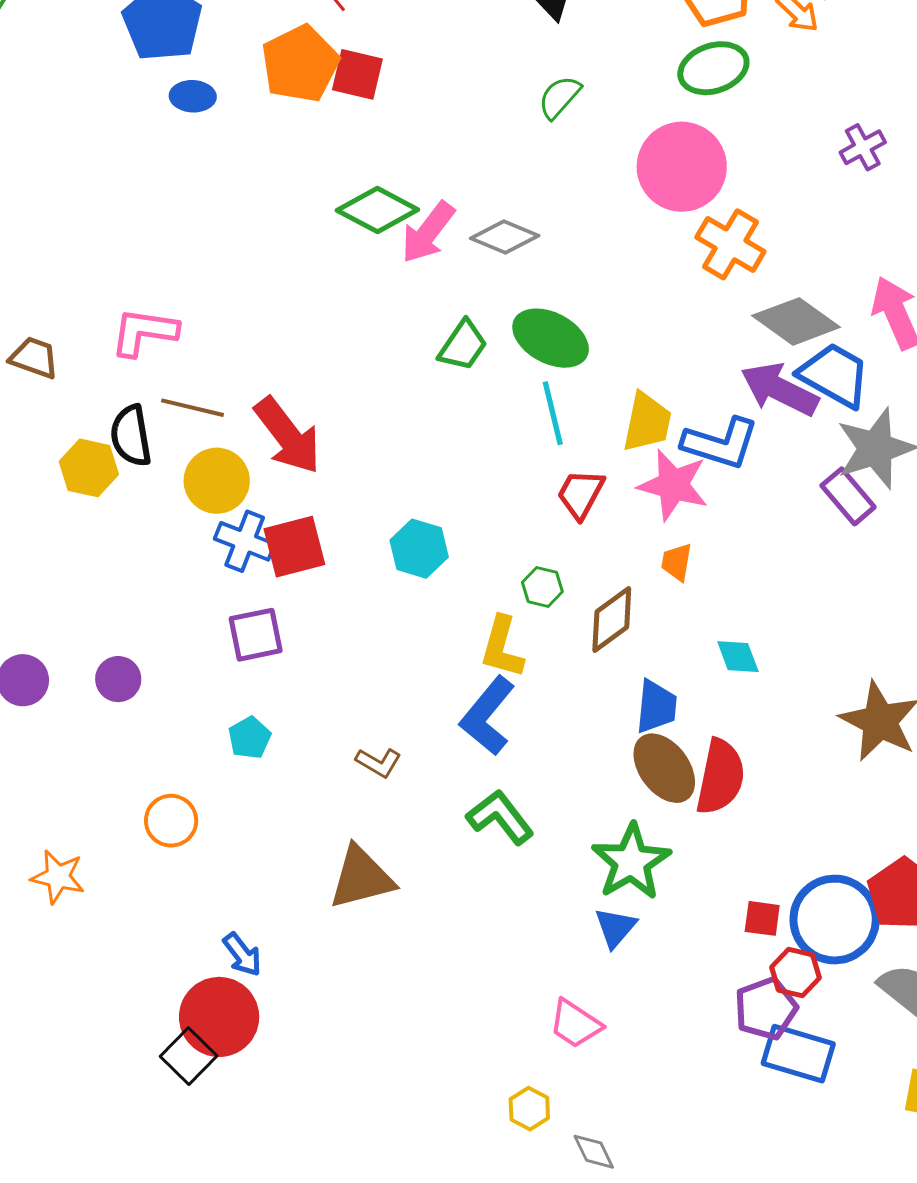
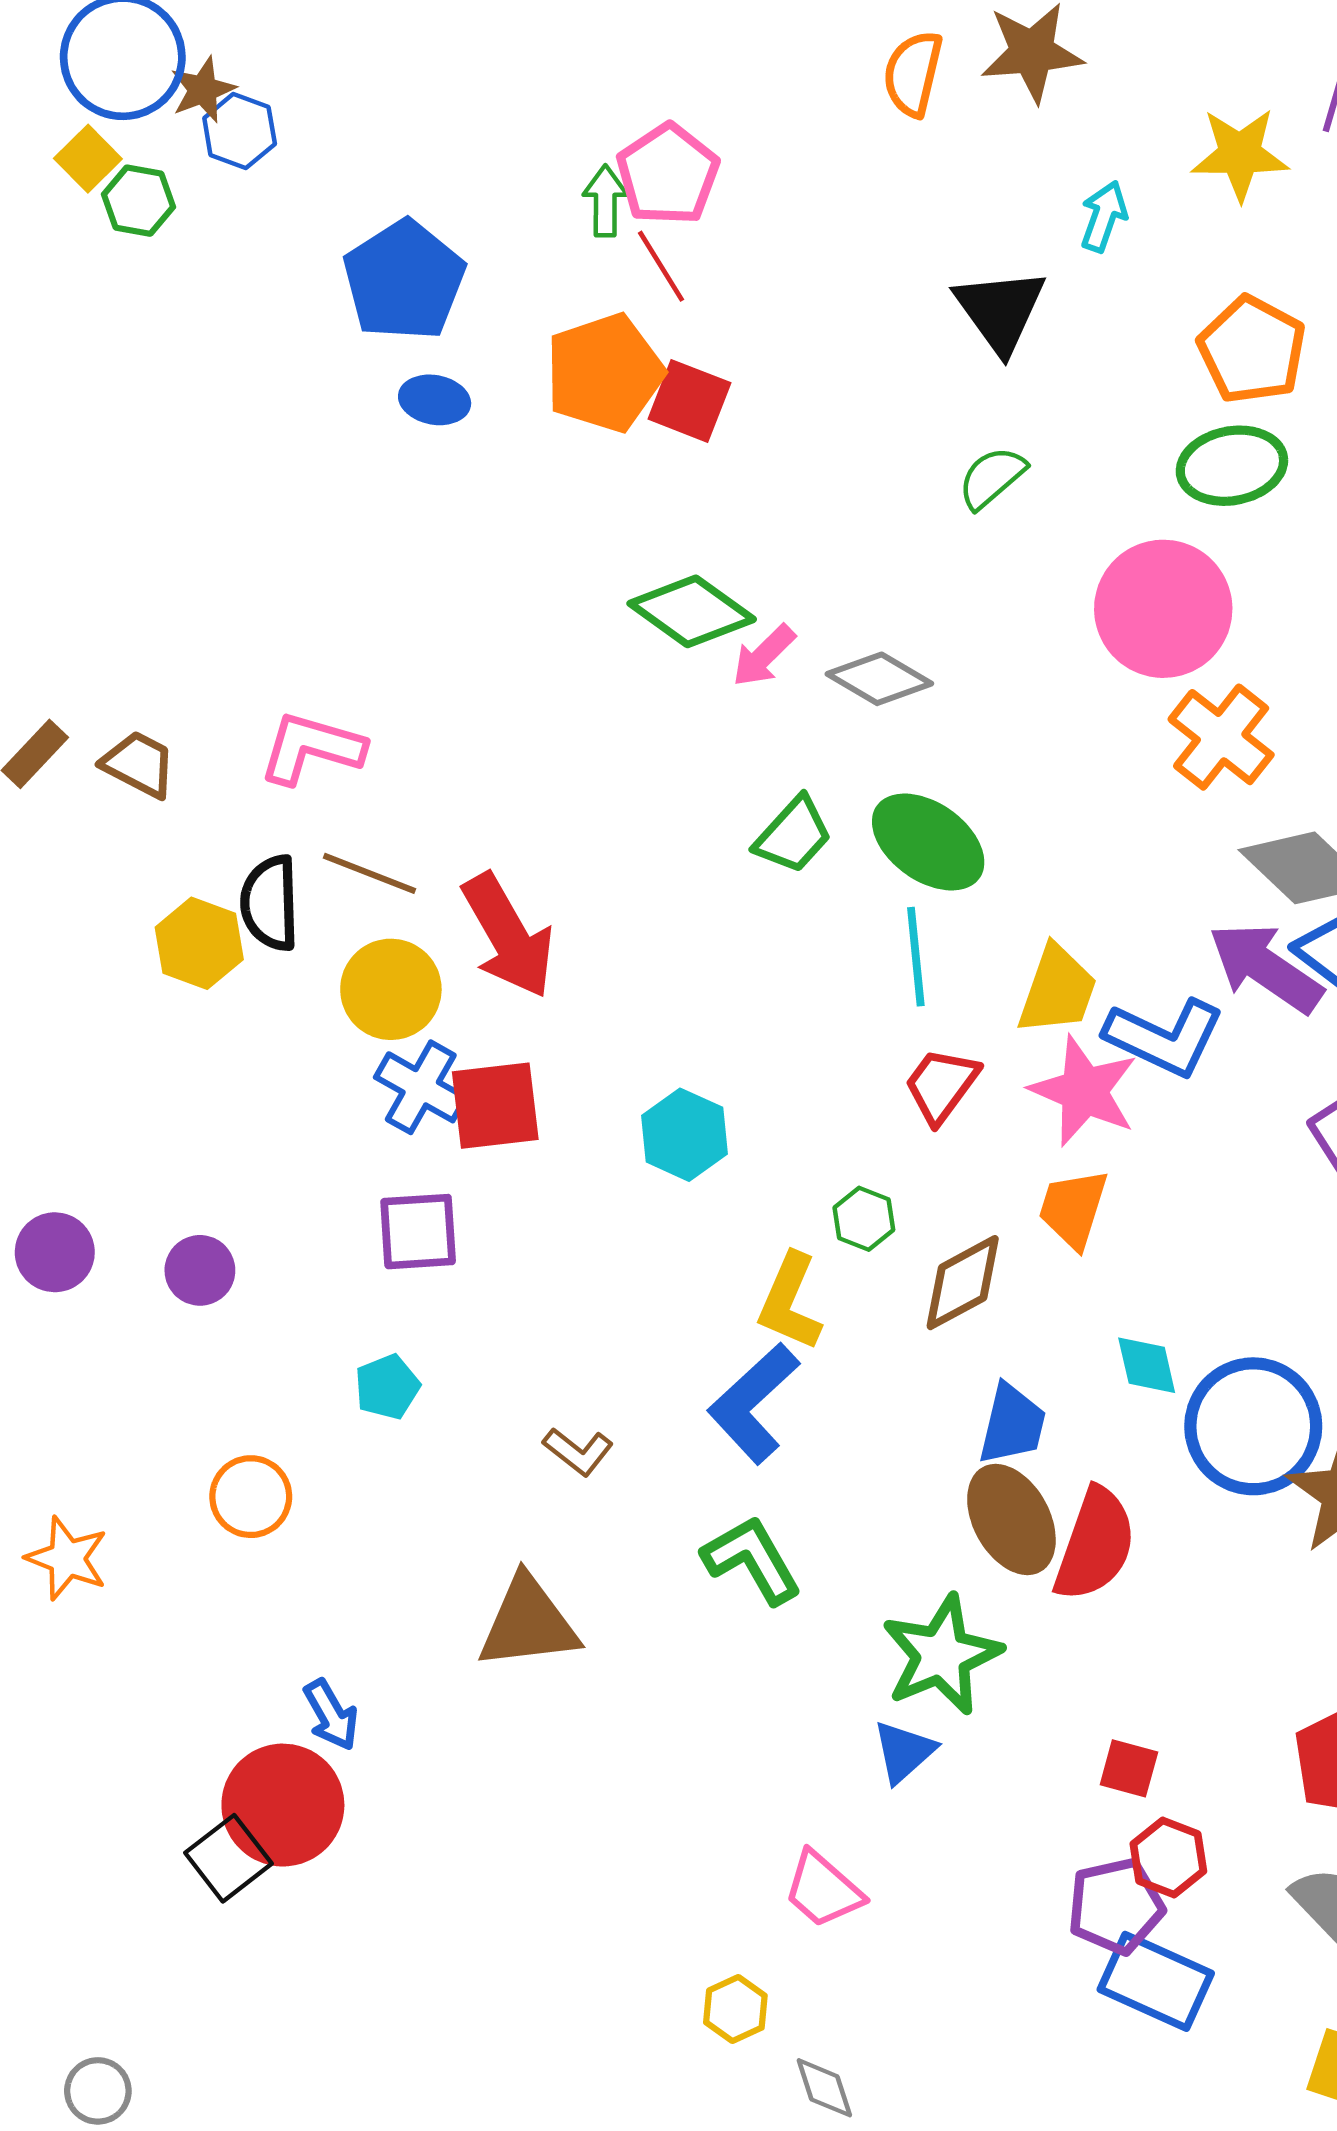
pink arrow: (428, 232) -> (764, 656), size x0.7
orange trapezoid: (677, 562) -> (1073, 1209), size x1.4
blue circle: (835, 920) -> (1253, 1426), moved

